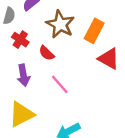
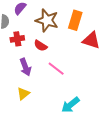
red cross: (20, 40) -> (17, 39), turned -32
yellow triangle: (22, 114) -> (23, 94), moved, size x0.6

